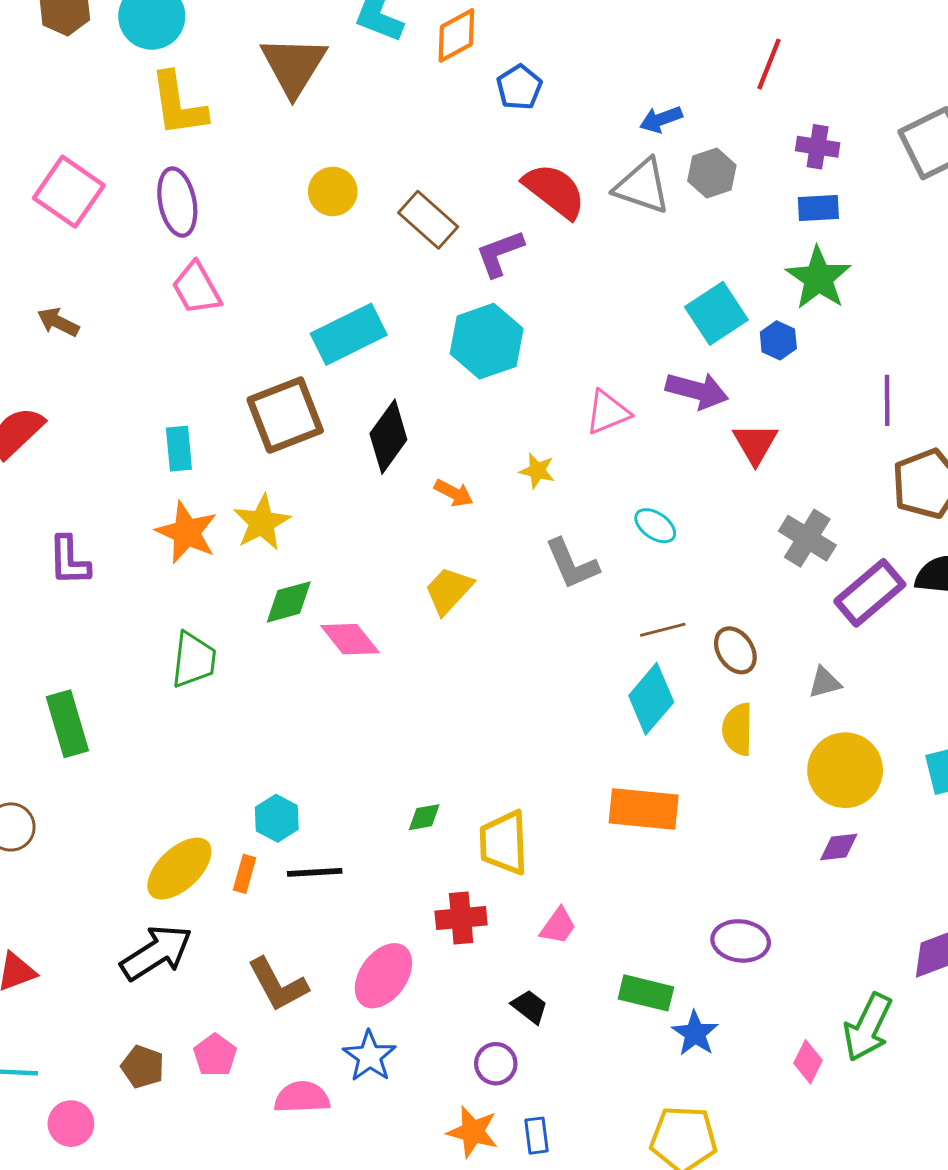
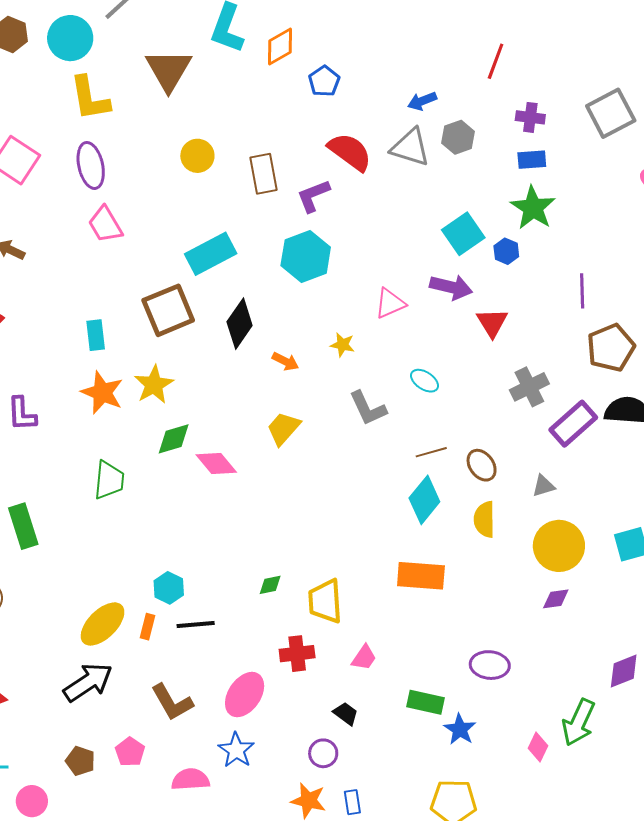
brown rectangle: (428, 220) -> (263, 174), turned 39
gray cross: (807, 538) -> (529, 387), turned 33

